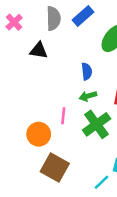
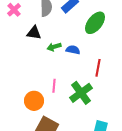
blue semicircle: (87, 71) -> (73, 50), turned -72
green arrow: (88, 96) -> (54, 47), moved

